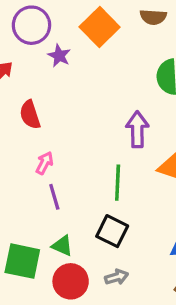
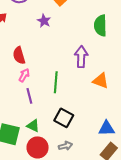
purple star: (59, 56) -> (44, 21), moved
red semicircle: (30, 115) -> (19, 55), moved
green line: (118, 183) -> (56, 82), moved

